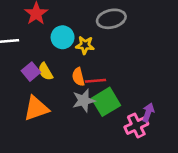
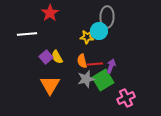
gray ellipse: (111, 19) -> (107, 17), turned -75
cyan circle: (63, 37) -> (99, 31), moved
orange triangle: (36, 108) -> (50, 85), turned -40
purple arrow: (148, 112) -> (111, 66), moved

